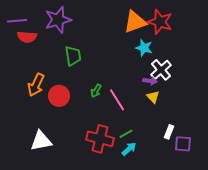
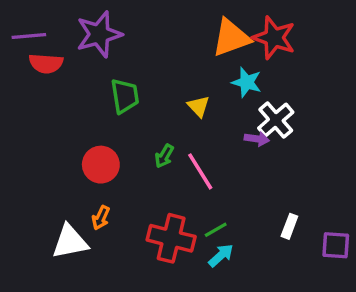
orange arrow: (36, 85) -> (101, 218), moved, size x0.6
yellow triangle: (153, 97) -> (199, 106), moved
purple square: (183, 144) -> (336, 245), moved

